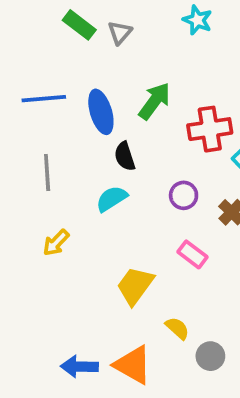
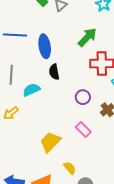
green arrow: (155, 101) -> (87, 37), moved
cyan semicircle: (112, 199) -> (31, 90), moved

